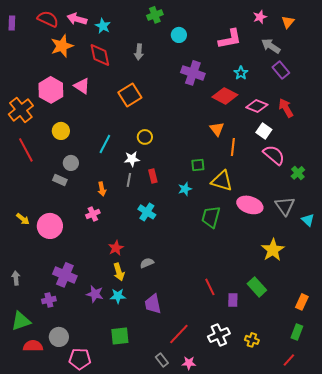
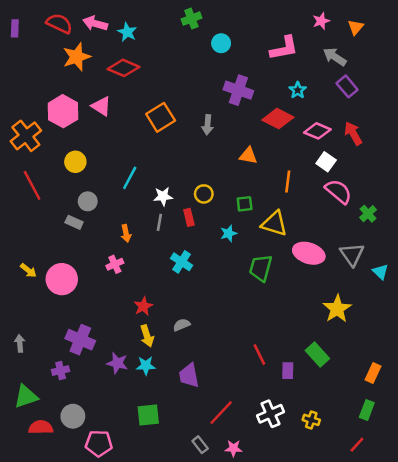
gray arrow: (139, 52) -> (207, 125), moved
red diamond: (100, 55) -> (124, 68), turned -55
orange triangle: (217, 129) -> (248, 156), moved, turned -42
yellow circle: (145, 137) -> (204, 194), moved

